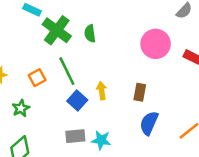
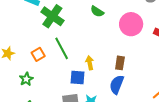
green semicircle: (90, 33) -> (97, 11), moved, turned -48
blue square: (77, 101) -> (77, 78), moved, turned -35
blue semicircle: (149, 123) -> (117, 85), moved

